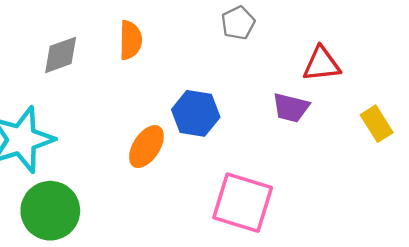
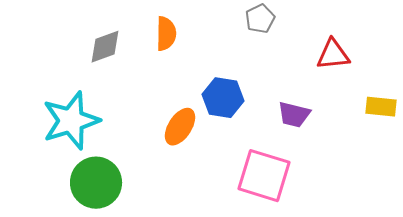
purple trapezoid: (291, 108) -> (294, 115), moved
yellow rectangle: (377, 124) -> (381, 107), turned -52

